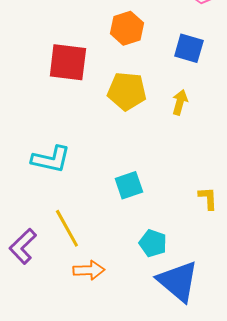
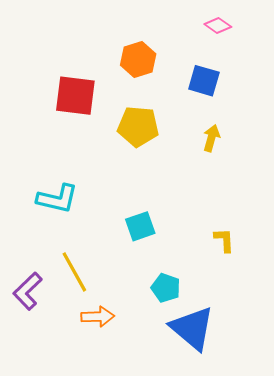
yellow arrow: (180, 102) -> (211, 138), moved

